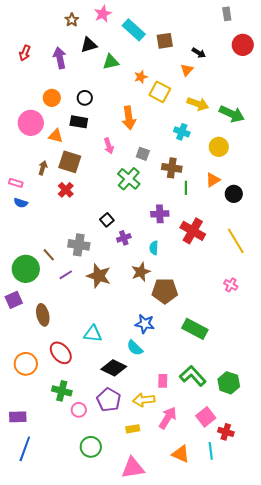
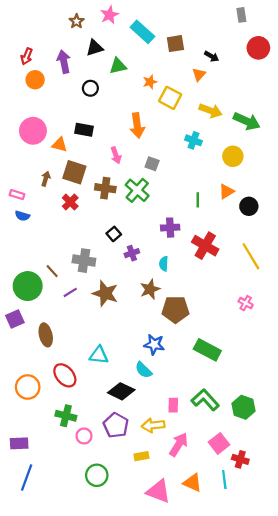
orange circle: (52, 98) -> (35, 80), moved
black circle: (85, 98) -> (90, 88), moved
brown cross: (172, 168) -> (105, 188), moved
pink triangle: (133, 468) -> (158, 491), moved, turned 30

